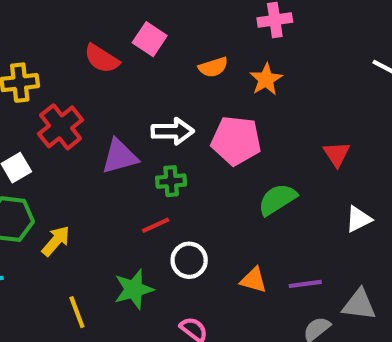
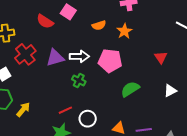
red triangle: (337, 154) -> (161, 57), moved
purple triangle: (120, 156) -> (55, 58), moved
green cross: (171, 181) -> (79, 80), turned 32
white triangle: (358, 219) -> (170, 91), moved
red line: (156, 225) -> (65, 110), moved

